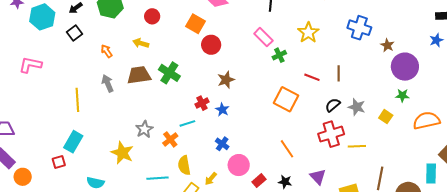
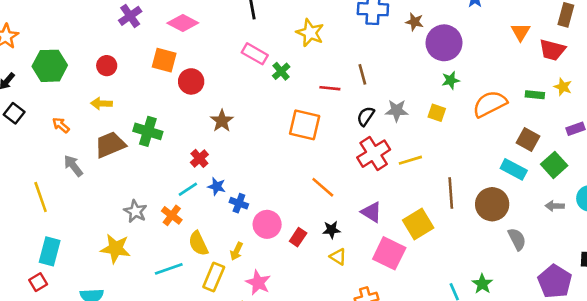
blue star: (222, 110) -> (217, 186), moved
cyan rectangle: (431, 174) -> (514, 169), turned -48

